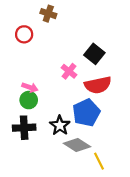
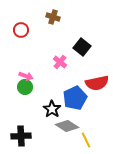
brown cross: (48, 14) -> (53, 17), moved
red semicircle: (98, 85) -> (97, 83), moved
black cross: (24, 128) -> (21, 136), moved

